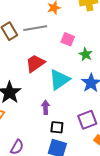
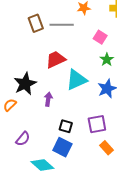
pink square: (68, 39) -> (100, 37), moved
purple arrow: (46, 107) -> (48, 99), moved

